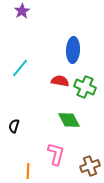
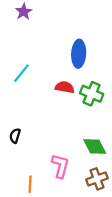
green diamond: (69, 120) -> (95, 147), moved

